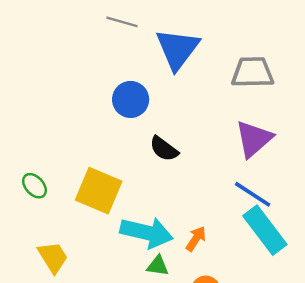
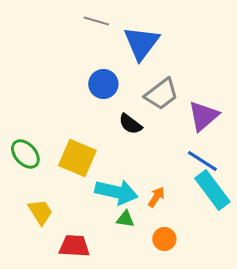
gray trapezoid: (253, 72) -> (161, 94), moved, turned 144
green ellipse: (34, 186) -> (25, 154), size x1.4

